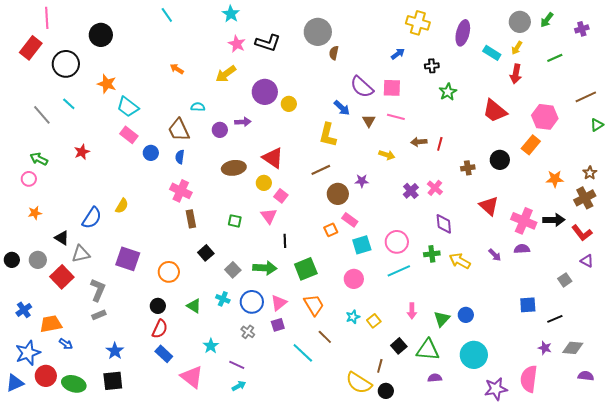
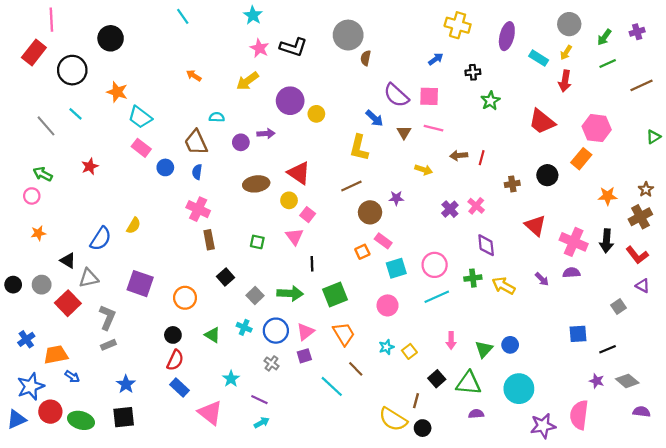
green arrow: (547, 20) -> (604, 37), moved
brown line: (586, 97) -> (641, 85), moved
black arrow: (554, 220) -> (606, 241), turned 95
gray diamond: (573, 348) -> (627, 381), turned 35

